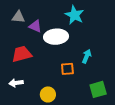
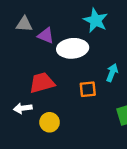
red trapezoid: (22, 54) -> (42, 83), moved
yellow circle: (48, 94) -> (50, 122), moved

